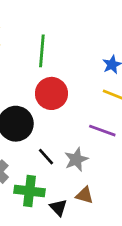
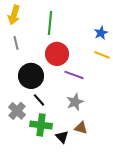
purple line: (102, 131) -> (74, 75), moved
black line: (46, 157) -> (39, 100), moved

